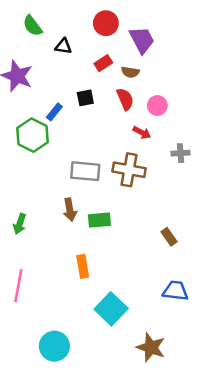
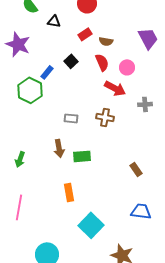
purple trapezoid: (142, 40) -> (148, 38), moved
black square: (85, 98) -> (71, 61), turned -32
red arrow: (142, 133) -> (115, 88), size x1.5
brown cross: (129, 170) -> (105, 117), size x0.7
gray rectangle: (85, 171) -> (71, 118), size x0.6

